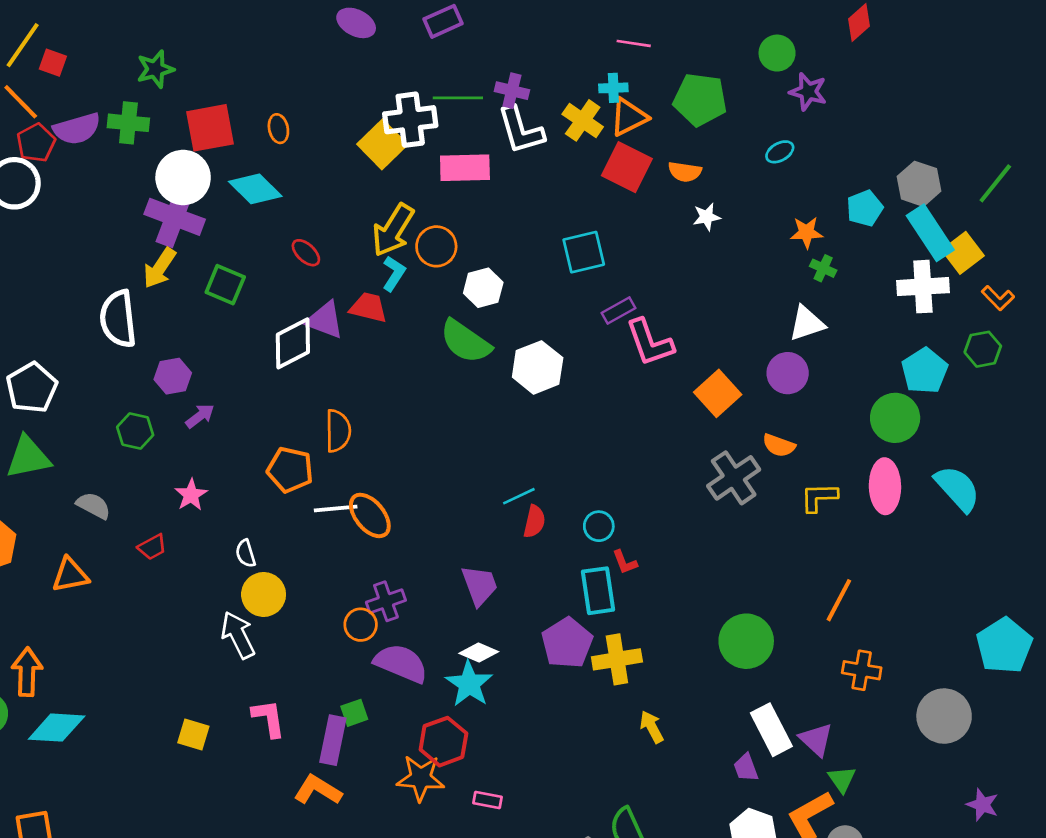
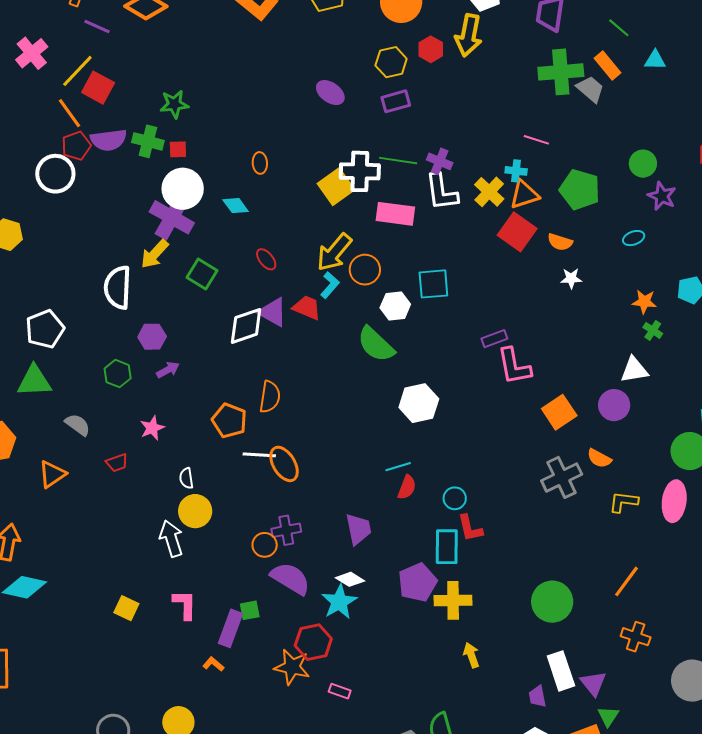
red square: (53, 63) -> (98, 88), size x1.5
red square: (210, 128) -> (178, 149), moved, size x0.5
cyan diamond: (255, 189) -> (236, 206), size x0.7
cyan square: (584, 252) -> (433, 284), moved
white hexagon: (538, 367) -> (419, 403), moved
red L-shape: (625, 562) -> (470, 528), size x1.4
orange triangle: (70, 575) -> (52, 474), turned -32
orange L-shape: (318, 790) -> (213, 664), size x0.6

